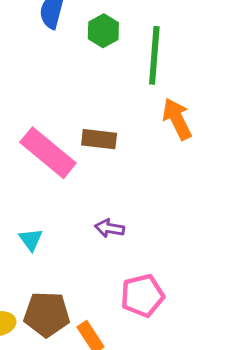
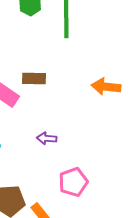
orange arrow: (177, 119) -> (106, 87), moved, turned -52

